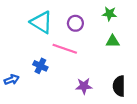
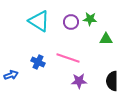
green star: (109, 14) -> (90, 19), moved
pink line: (65, 49) -> (68, 58), moved

